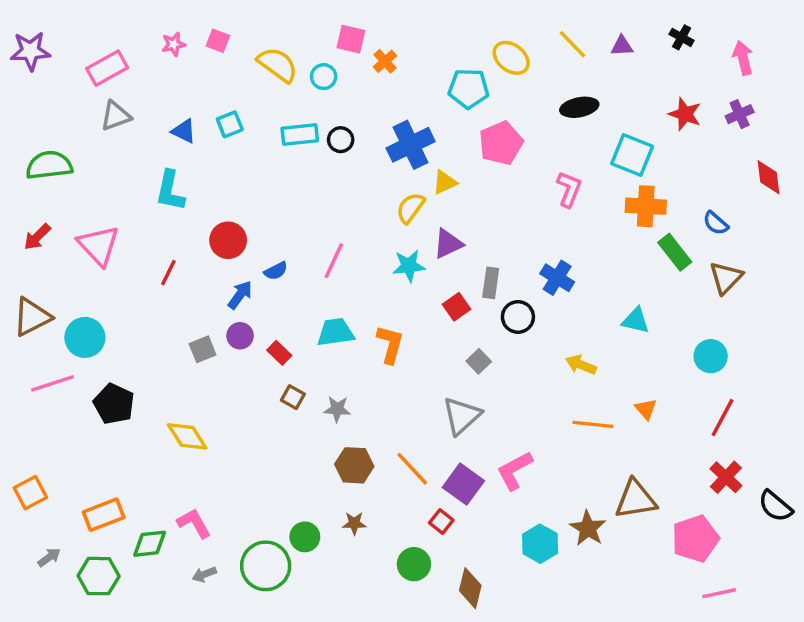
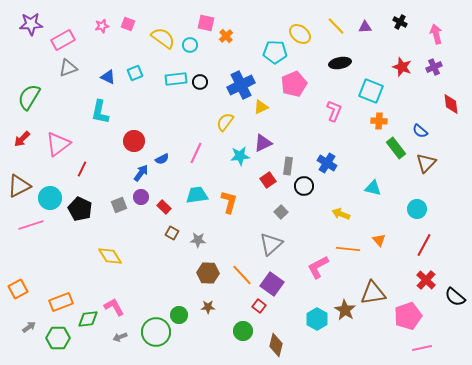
purple star: (30, 51) -> (31, 24), moved
green semicircle: (49, 165) -> (29, 97), turned -52
orange cross: (646, 206) -> (379, 121), size x0.7
yellow semicircle: (411, 208) -> (225, 122), moved
pink triangle: (99, 245) -> (58, 144), turned 36
red line: (168, 273) -> (82, 169), moved
black pentagon: (114, 404) -> (80, 209), moved
pink L-shape: (515, 470) -> (318, 267), moved

